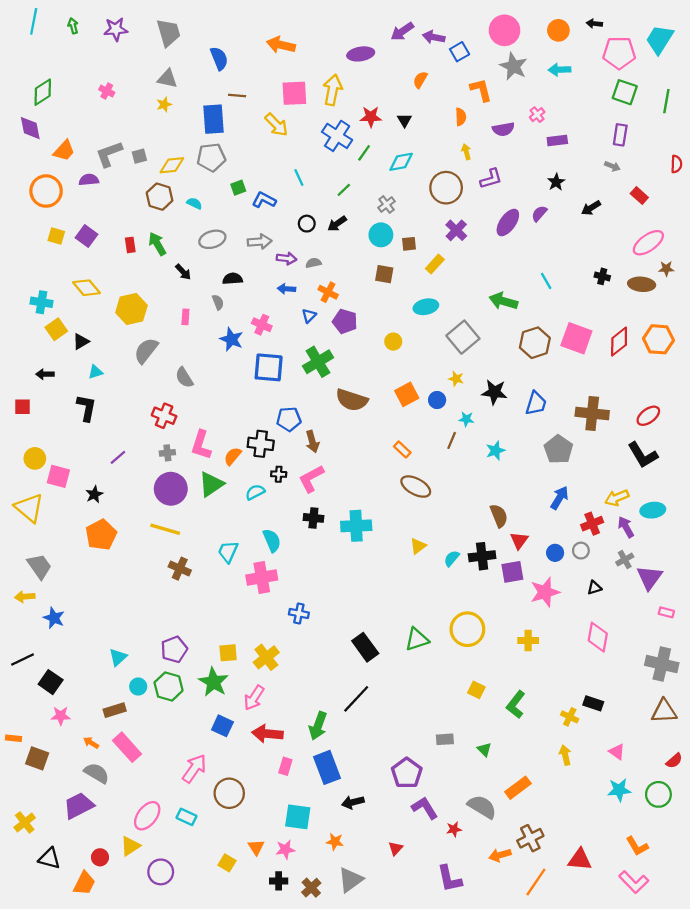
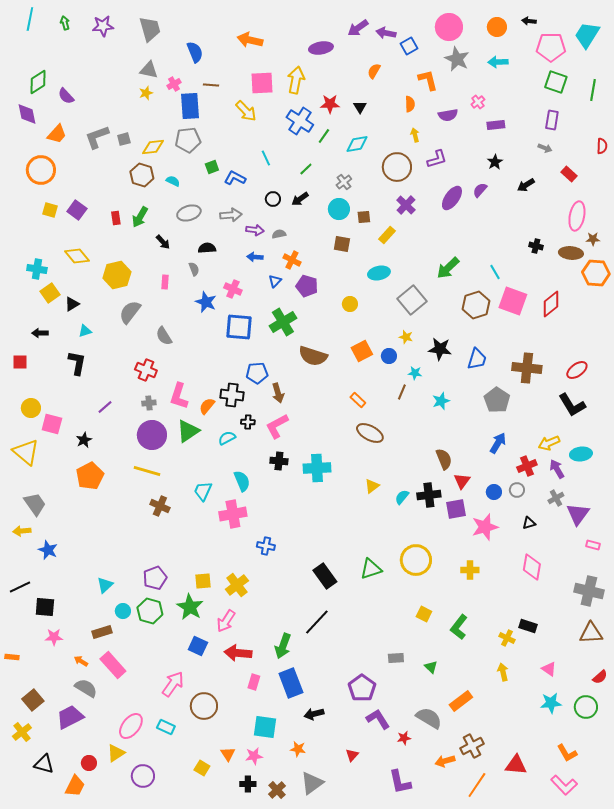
pink cross: (107, 91) -> (174, 84), moved, turned 32
purple semicircle: (89, 180) -> (66, 96), moved, turned -126
pink ellipse: (648, 243) -> (577, 216), turned -44
green arrow: (157, 244) -> (140, 217), turned -120
cyan line: (546, 281) -> (495, 272), moved
green arrow: (503, 301) -> (448, 268), turned -60
orange hexagon: (658, 339) -> (596, 273), moved
black square: (51, 682) -> (45, 607), turned -30
brown square: (37, 758) -> (33, 700), moved, turned 30

